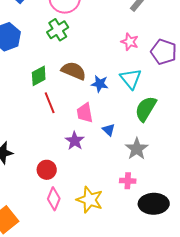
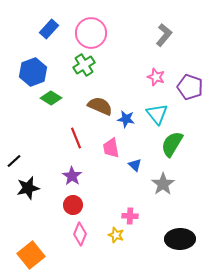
green diamond: (39, 76) -> (51, 98), moved, turned 60
purple star: (75, 141) -> (72, 176), moved
pink cross: (128, 181) -> (130, 216), moved
yellow star: (90, 200) -> (116, 235), size x0.6

